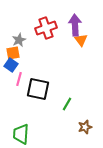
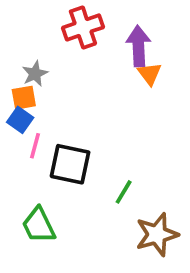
red cross: (46, 28) -> (83, 27), moved
brown star: (85, 127) -> (157, 234), size x1.6
green trapezoid: (21, 134) -> (39, 225), moved, turned -30

